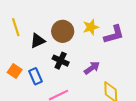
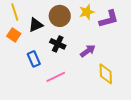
orange square: (15, 71) -> (14, 35), moved

